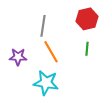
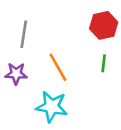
gray line: (43, 26) -> (24, 34), moved

